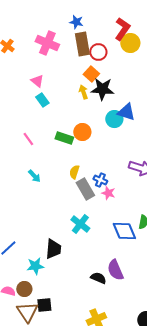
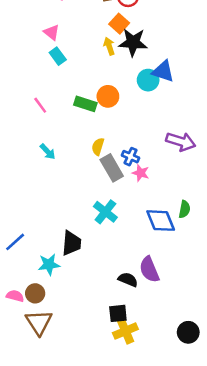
black square: (44, 305) -> (118, 313), moved

